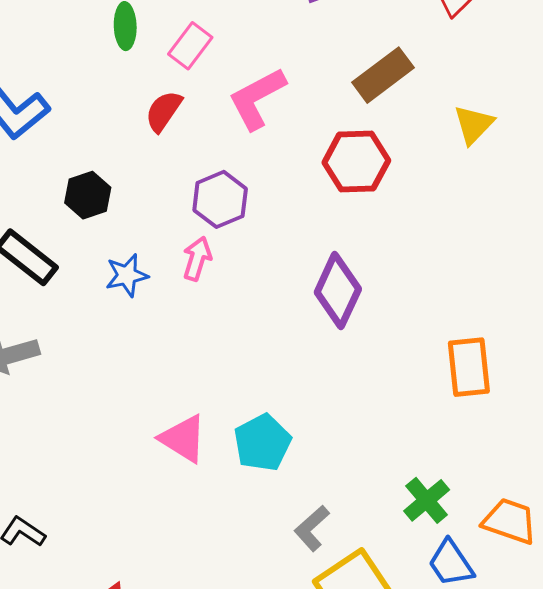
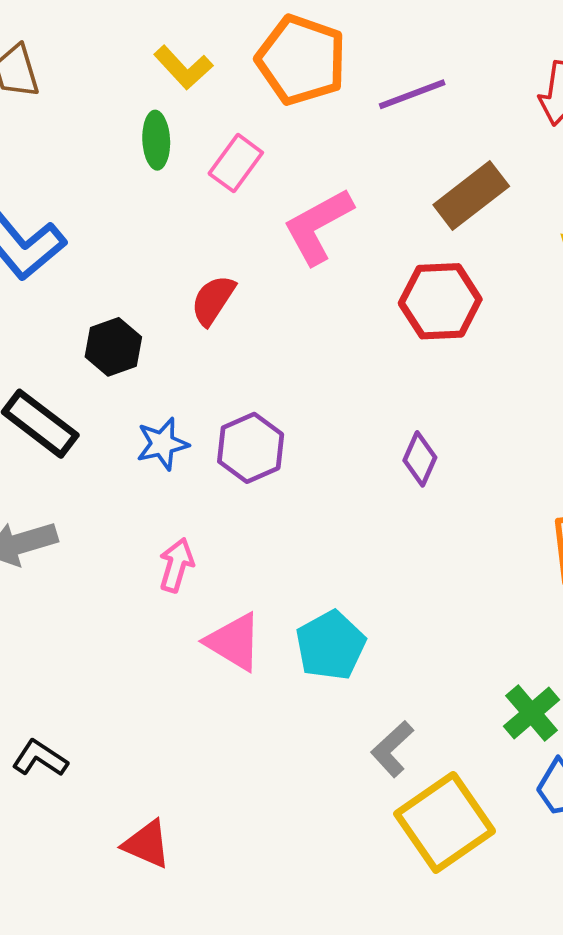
red semicircle: (164, 111) -> (213, 300), moved
purple hexagon: (220, 199) -> (251, 448), moved
pink arrow: (197, 259) -> (176, 565), moved
purple diamond: (338, 291) -> (420, 459), size x0.6

